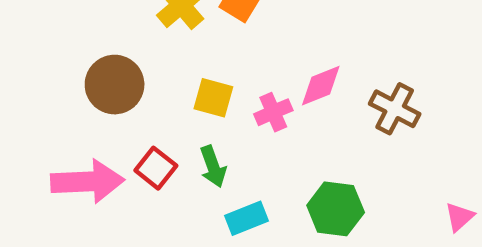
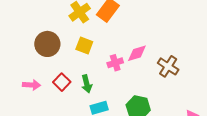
yellow square: (213, 98) -> (84, 46), moved
pink arrow: (87, 181) -> (31, 85), size x0.6

